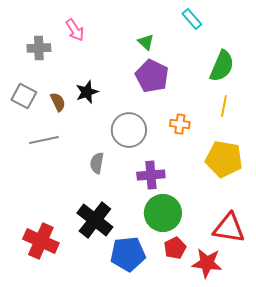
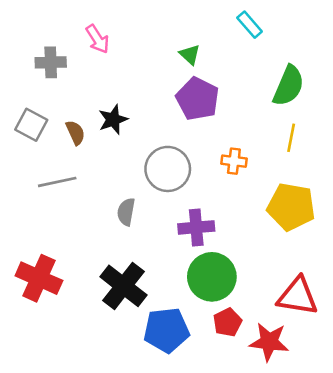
red cross: (41, 241) -> (39, 278), moved

